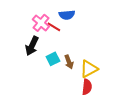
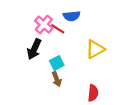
brown arrow: (69, 62) -> (57, 79), moved
yellow triangle: (89, 69) -> (95, 49), moved

